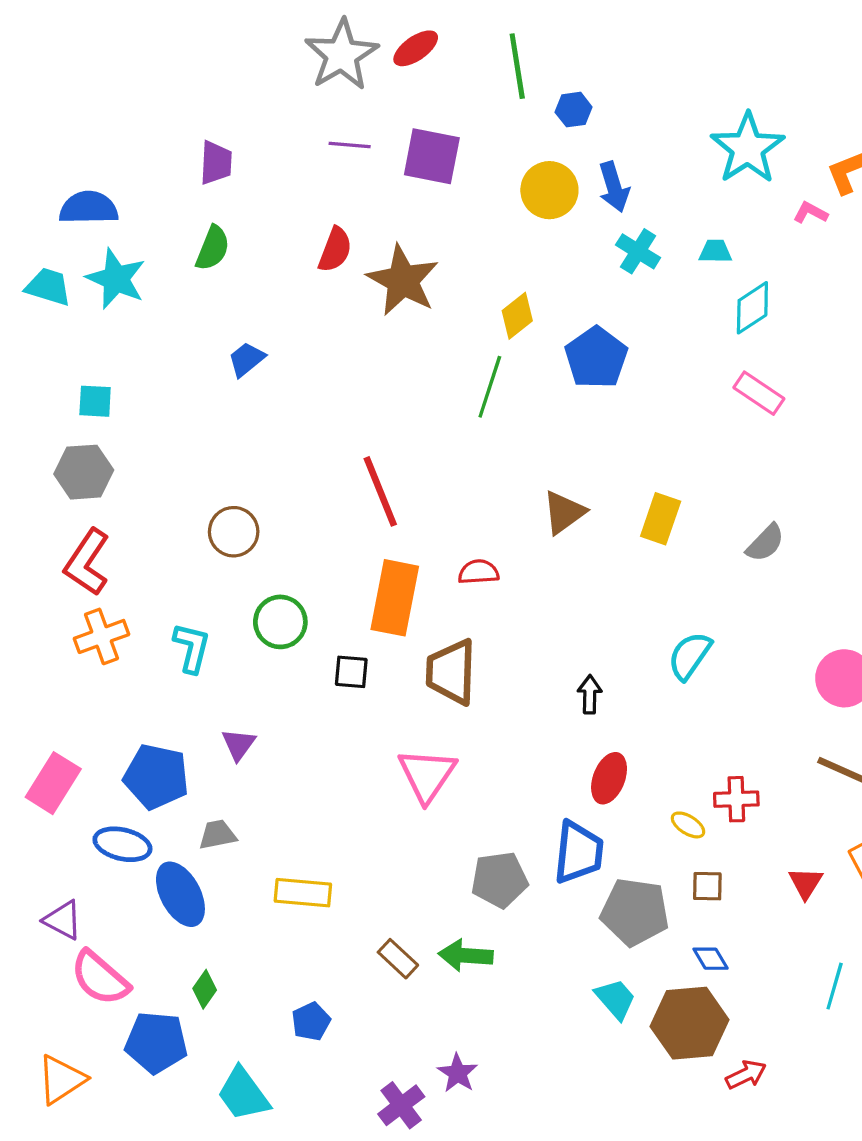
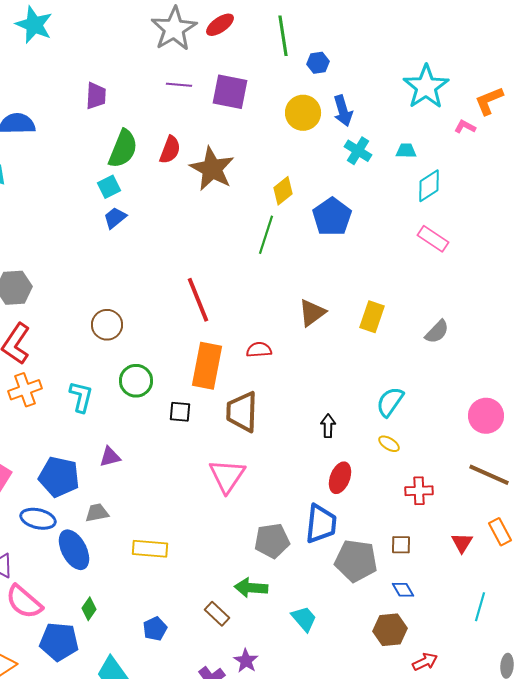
green semicircle: (213, 248) -> (123, 149), moved, size x1.4
cyan star: (116, 279) -> (34, 25), moved
cyan square: (95, 401) -> (109, 187), moved, turned -30
purple triangle: (238, 744) -> (110, 457), turned 40
yellow ellipse: (688, 825) -> (389, 444), moved
brown rectangle: (398, 959) -> (217, 614), moved
cyan trapezoid: (615, 999) -> (304, 619), moved
brown hexagon: (690, 1023) -> (390, 630), size x0.7

